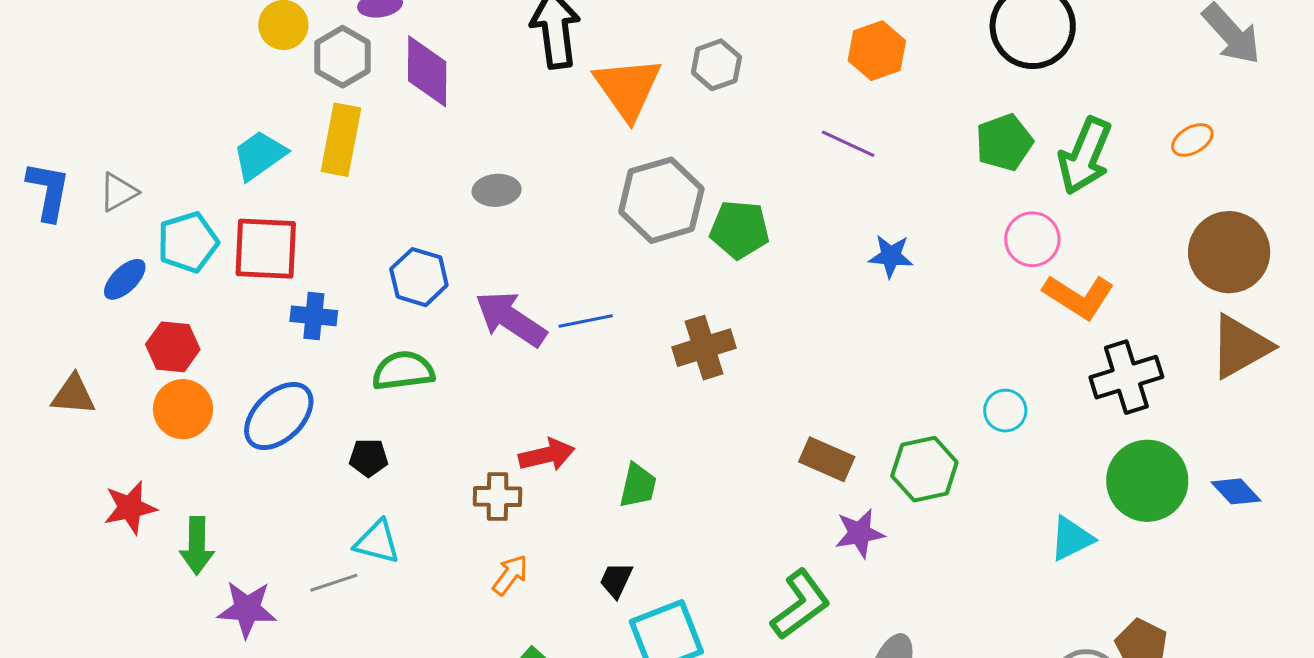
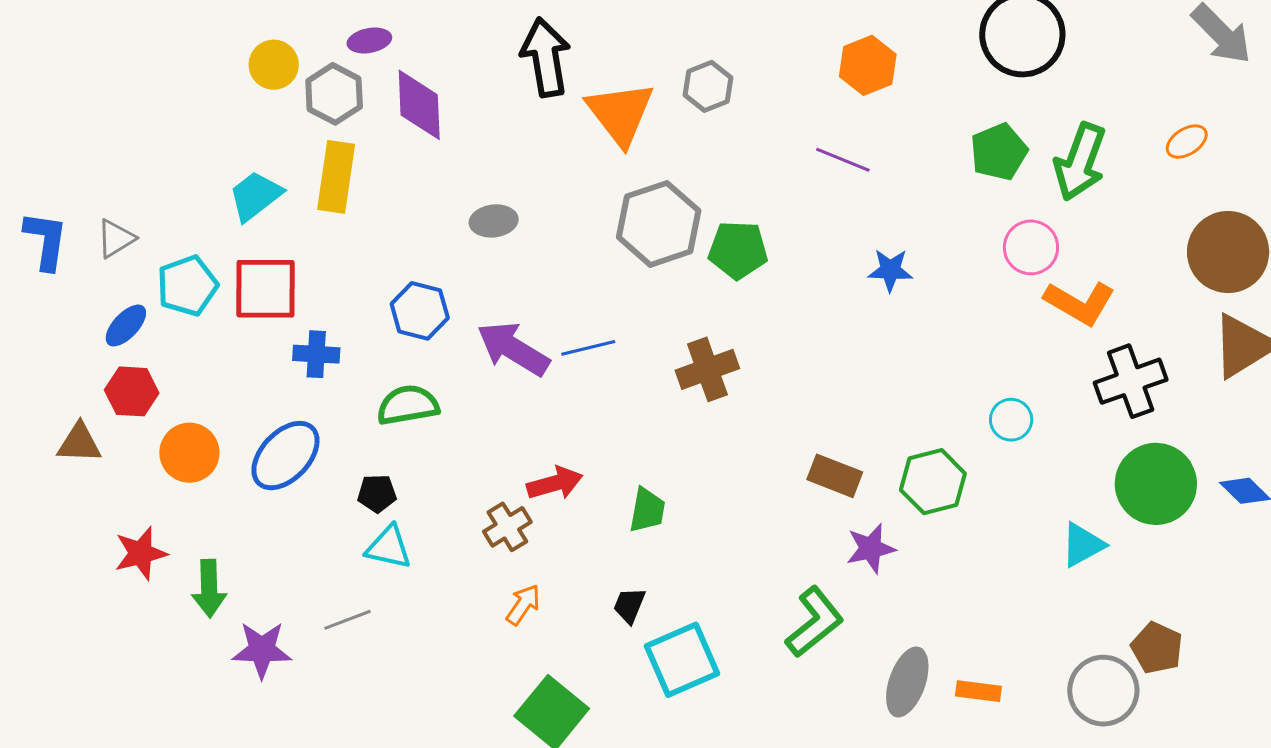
red hexagon: (173, 347) -> (132, 391), moved
brown cross: (497, 497) -> (507, 527), turned -30
cyan triangle: (377, 542) -> (389, 547), moved

